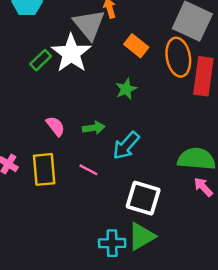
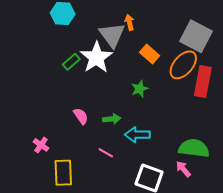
orange ellipse: (178, 57) -> (183, 65), turned 48
cyan arrow: (126, 146) -> (137, 135), turned 45
yellow rectangle: (44, 169) -> (63, 173), moved
pink arrow: (203, 187) -> (183, 169), moved

